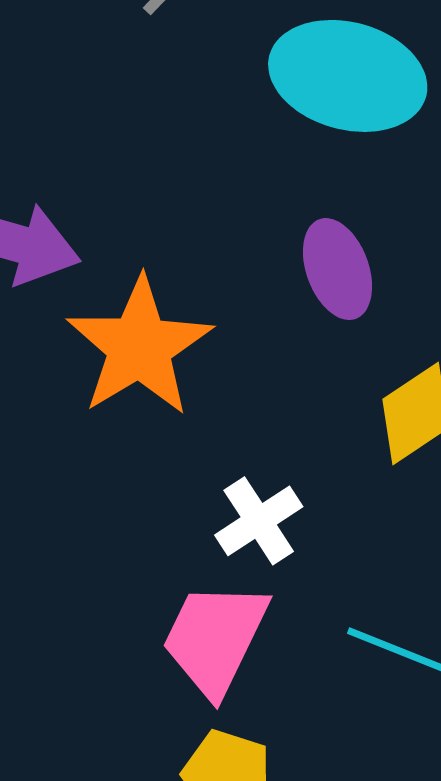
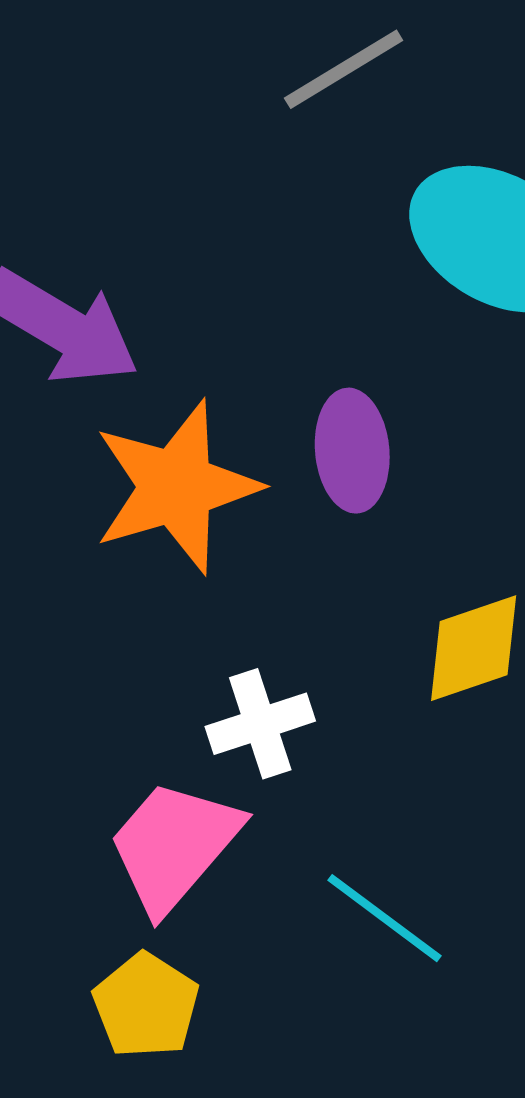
purple ellipse: (337, 269) -> (352, 451), moved

